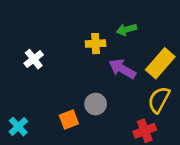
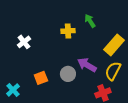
green arrow: (127, 30) -> (90, 21), turned 72
purple arrow: (122, 69) -> (87, 65), moved
orange square: (69, 119) -> (41, 78), moved

